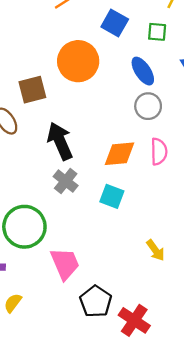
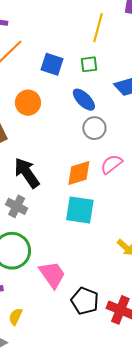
orange circle: (78, 61) -> (28, 103), size x0.7
pink semicircle: (159, 152) -> (111, 164), turned -115
gray cross: (66, 181) -> (17, 206), moved
cyan square: (112, 196) -> (80, 210), size x1.4

